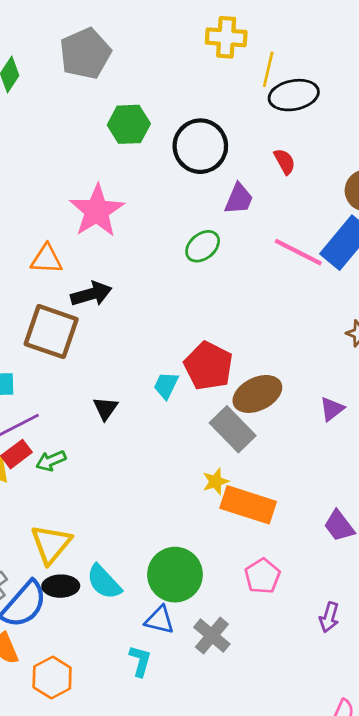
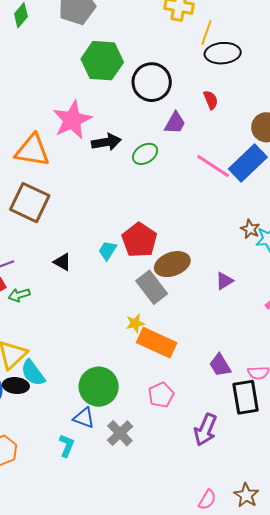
green hexagon: (129, 124) -> (102, 61), size x1.4
orange triangle: (47, 259) -> (32, 150), size x1.5
black arrow: (91, 294) -> (106, 142), moved
black triangle: (105, 408) -> (62, 262), turned -42
cyan semicircle: (104, 582) -> (33, 373), moved
purple arrow: (329, 617) -> (205, 430), size x1.5

